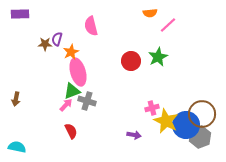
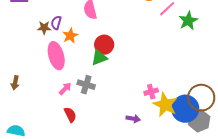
green star: (158, 57) -> (188, 21), moved
red circle: (131, 61) -> (104, 45), moved
pink ellipse: (78, 72) -> (56, 56), moved
green triangle: (72, 91) -> (99, 58), moved

